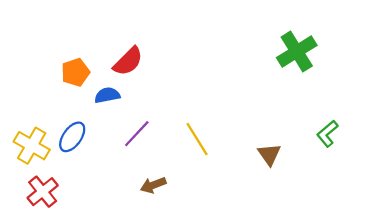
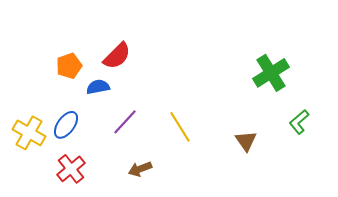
green cross: (297, 51) -> (271, 73), moved
red cross: (43, 192) -> (71, 169), moved

